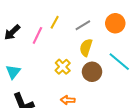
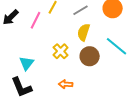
cyan triangle: (13, 72) -> (27, 63), moved

